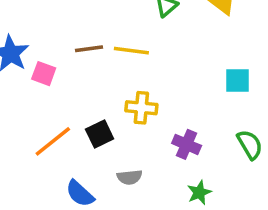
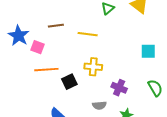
brown line: (89, 49) -> (56, 26), moved
orange line: (53, 141) -> (46, 70), moved, turned 35
gray semicircle: (130, 177) -> (99, 105), moved

